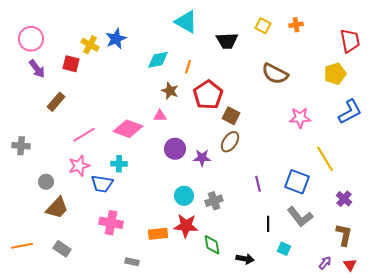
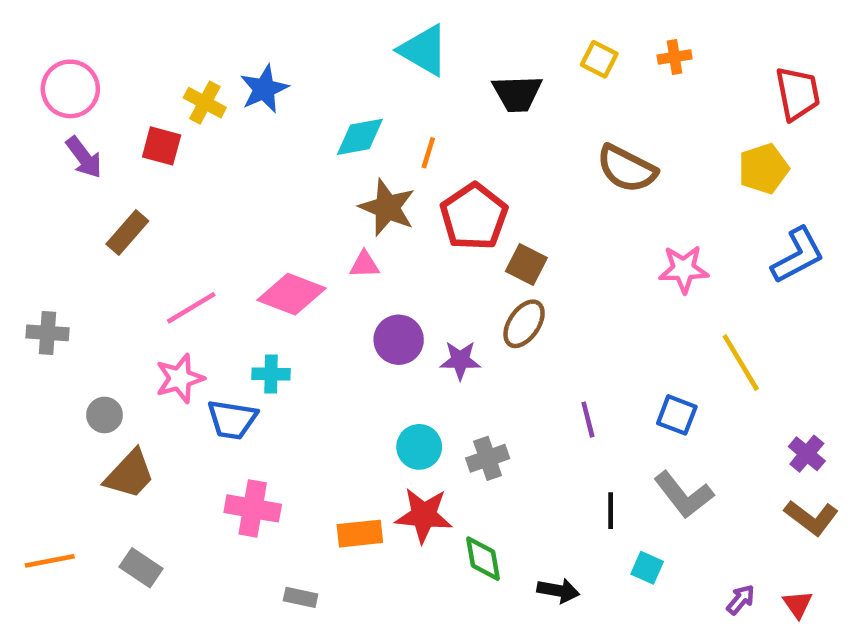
brown star: (170, 91) -> (387, 207), size x1.4
blue square: (297, 182) -> (677, 415), size x0.7
purple cross: (344, 199) -> (807, 454), moved
brown L-shape: (344, 235) -> (811, 518), moved, turned 115

